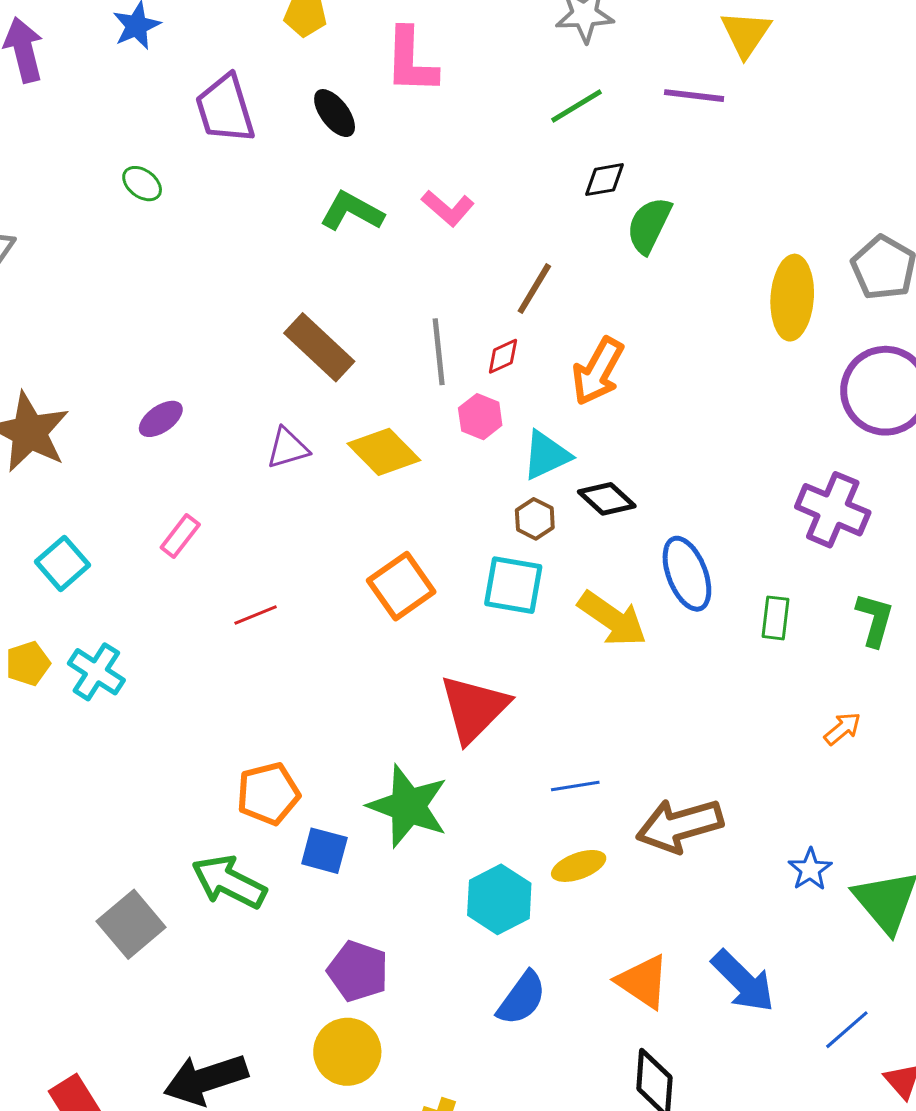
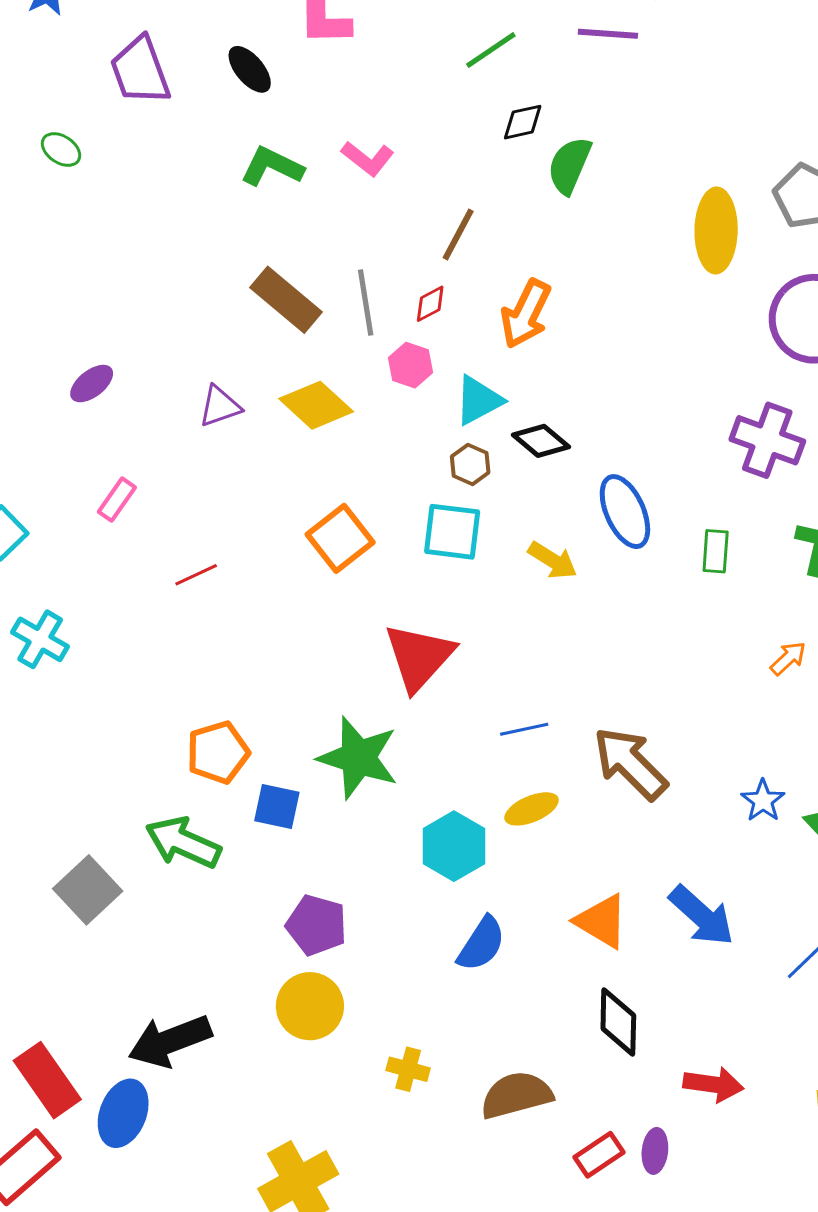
brown rectangle: (319, 347) -> (286, 300), moved
yellow arrow: (612, 619) -> (553, 560), size x0.7
brown arrow: (680, 825) -> (630, 763), turned 64

